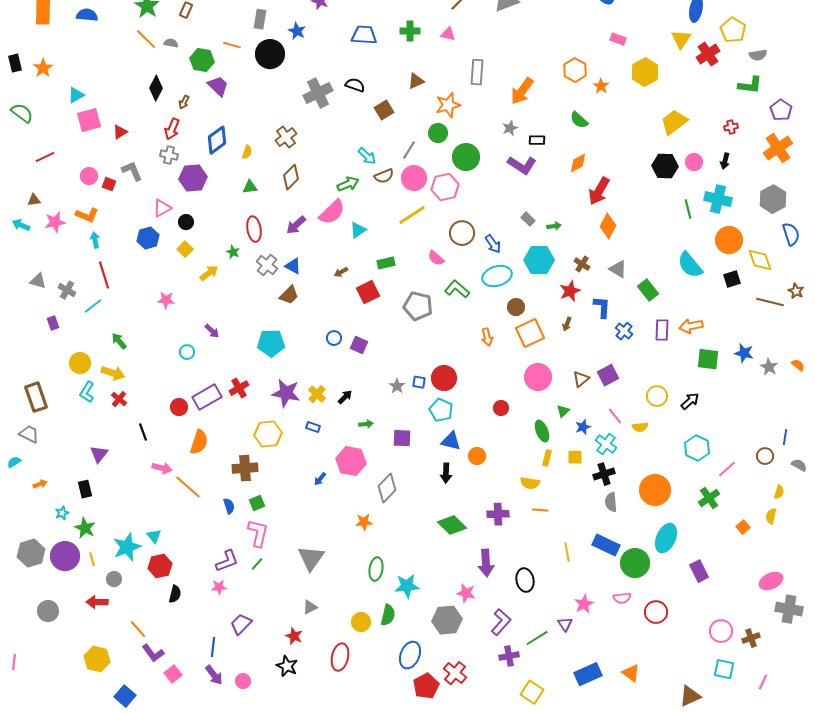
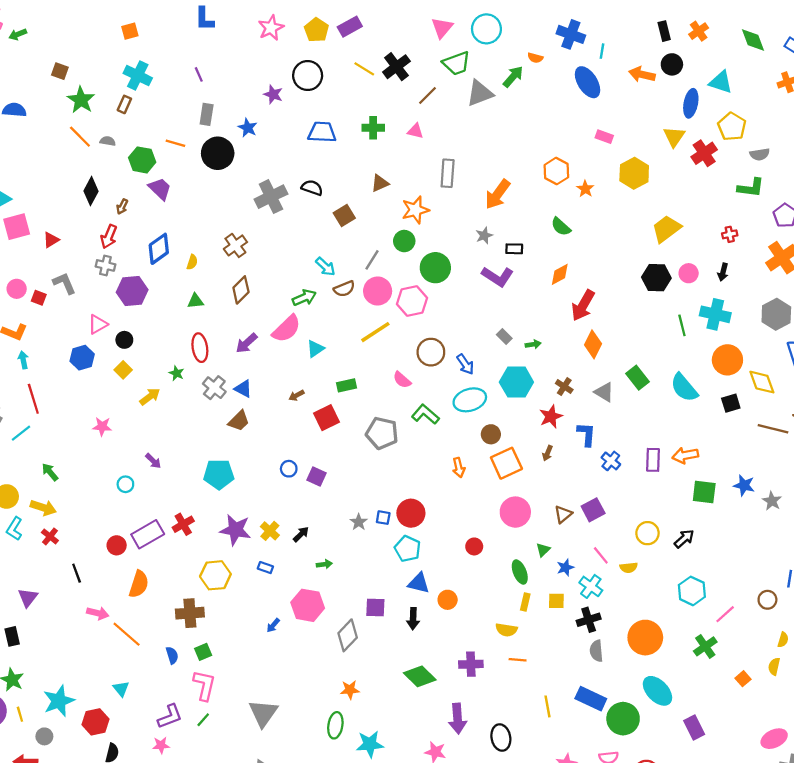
green rectangle: (648, 290) -> (637, 378), moved
purple square: (402, 438) -> (375, 608), moved
orange star: (364, 522) -> (350, 690), moved
cyan triangle: (154, 536) -> (121, 689), moved
cyan ellipse: (666, 538) -> (657, 691), turned -68

